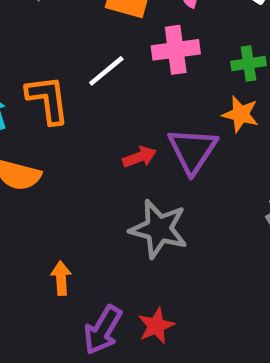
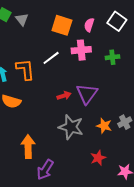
orange star: (241, 114) -> (104, 126), moved
orange arrow: (61, 278) -> (28, 147), size x1.6
red star: (156, 326) -> (98, 158), moved

